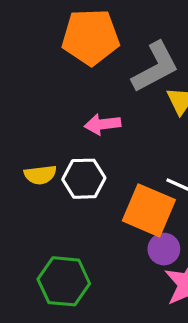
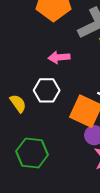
yellow semicircle: (40, 175) -> (18, 103), moved, turned -120

